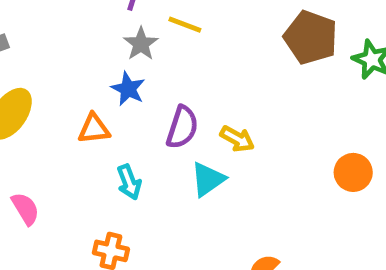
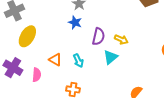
orange triangle: (94, 129) -> (55, 60), moved, turned 40
pink semicircle: (25, 209) -> (37, 75), turned 40

